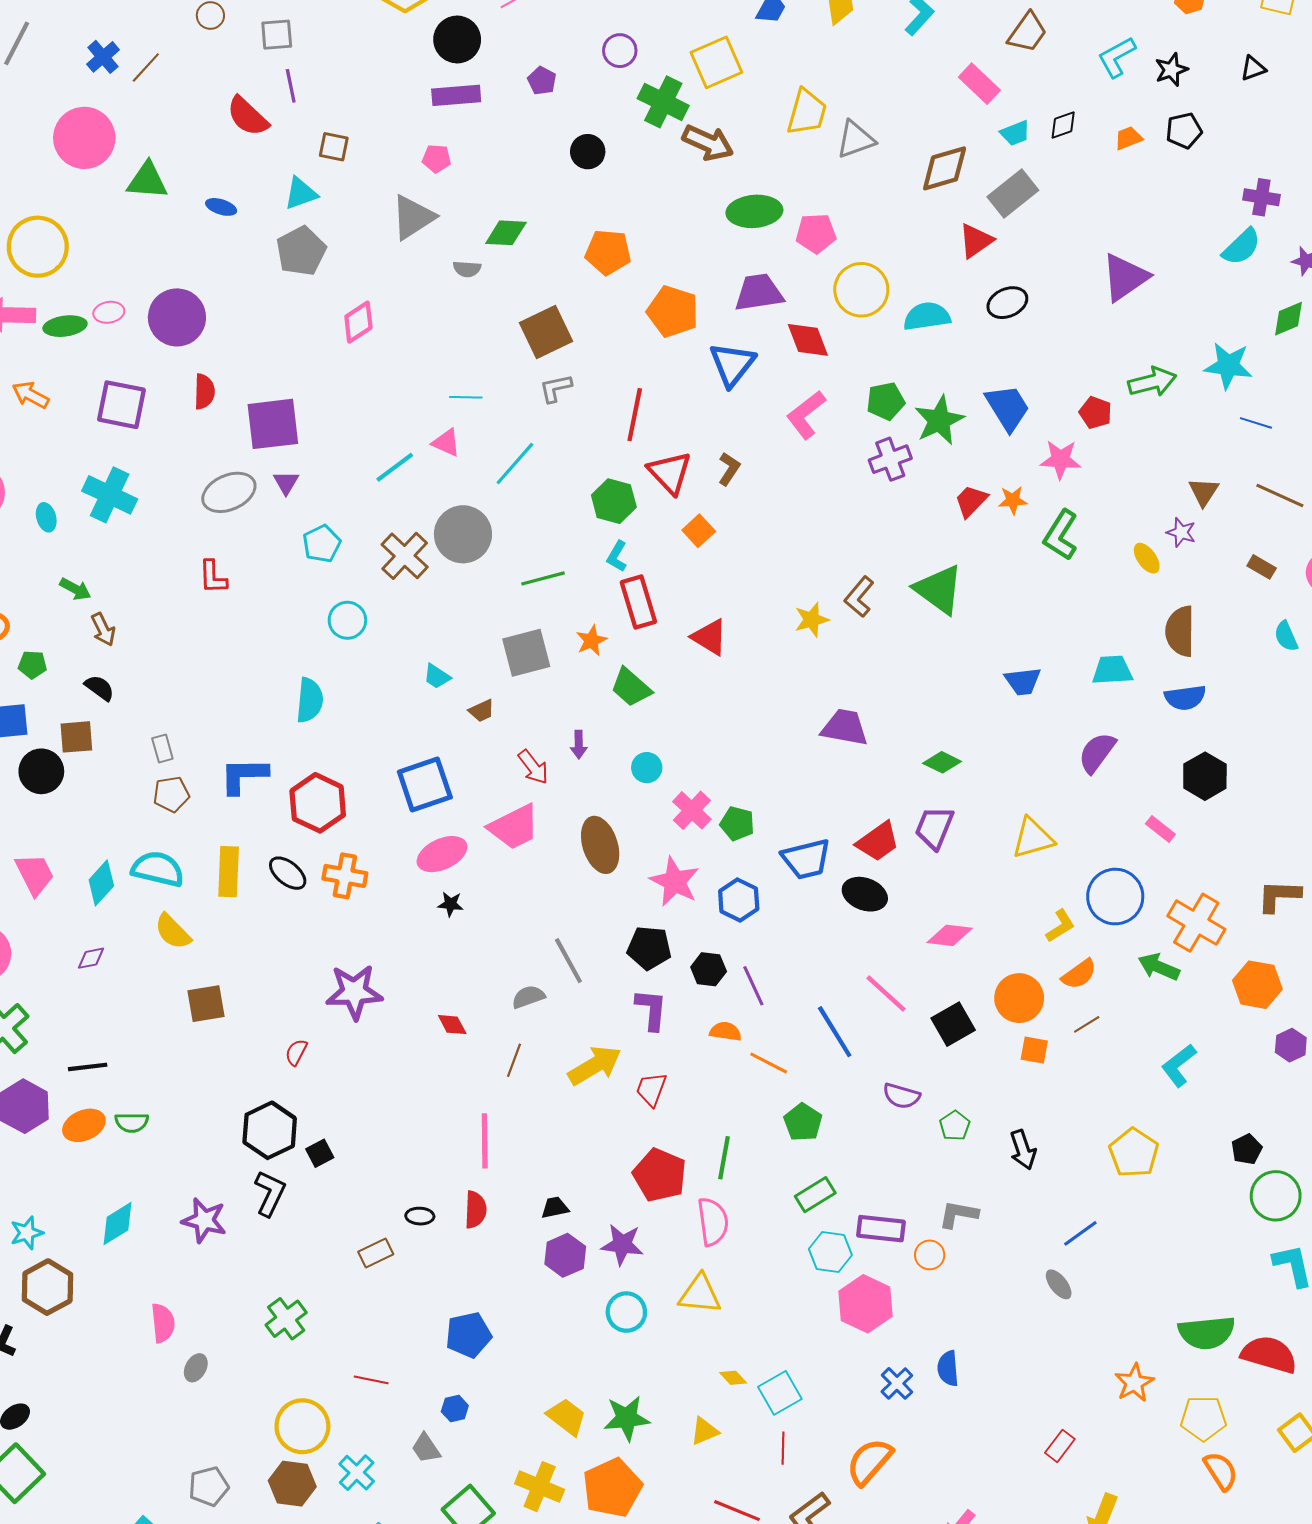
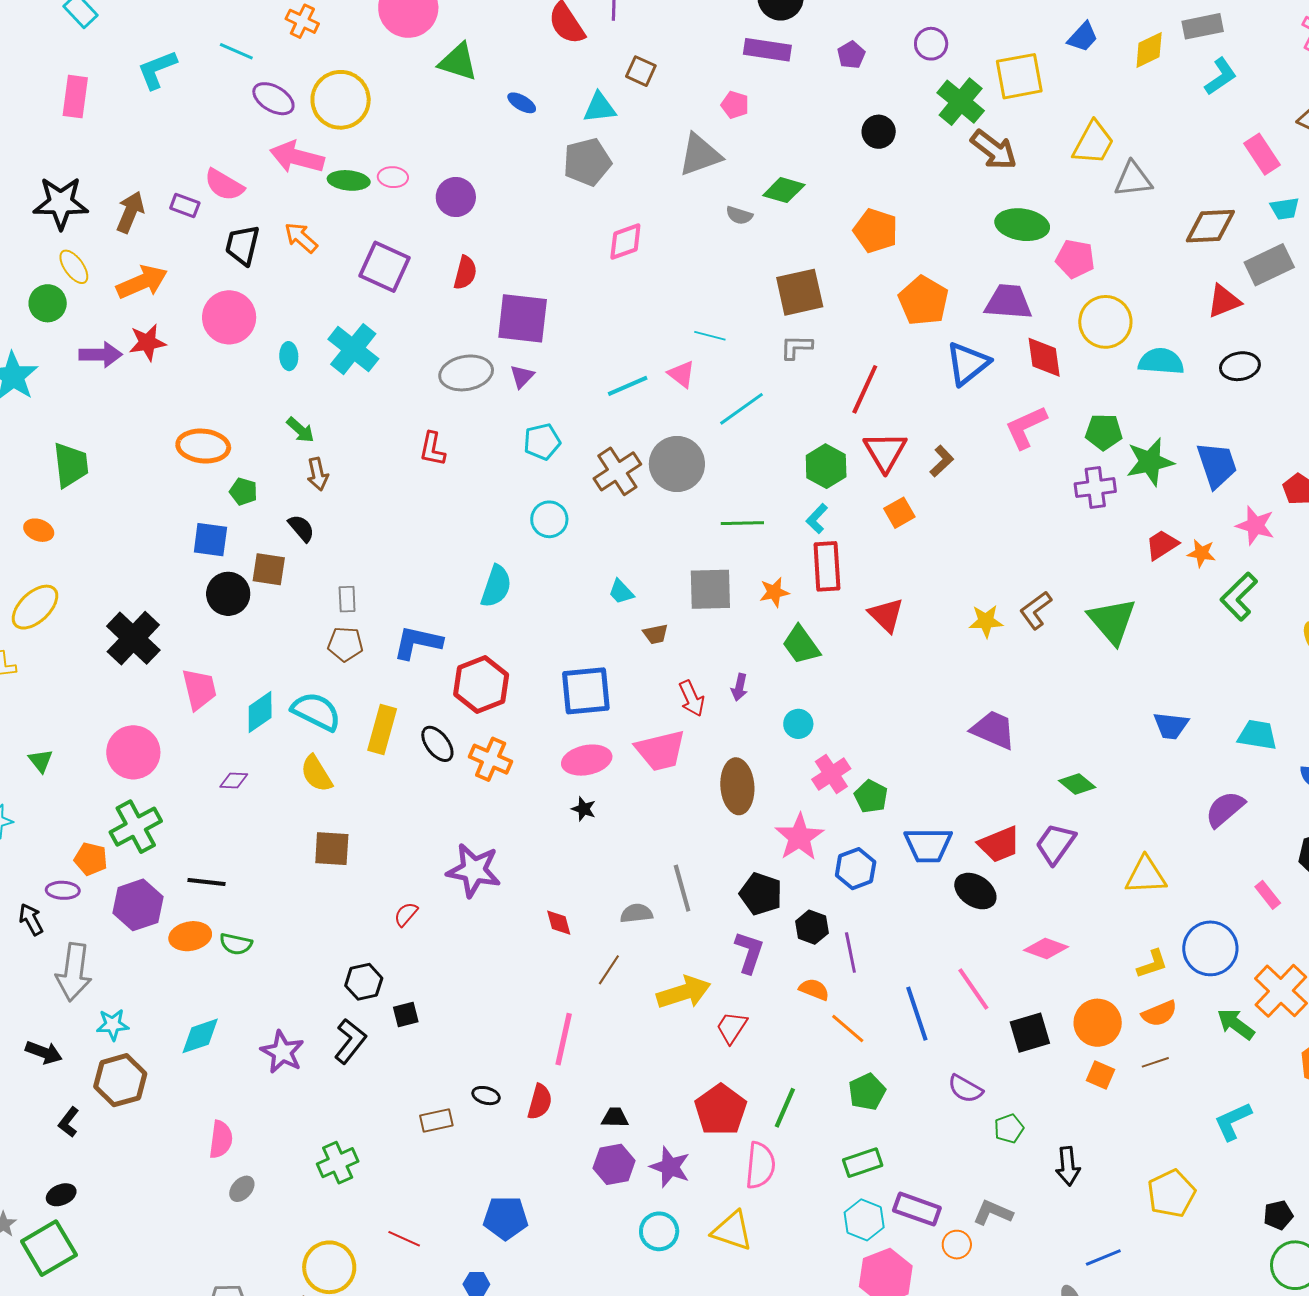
purple circle: (177, 317) -> (456, 197), size x0.7
black hexagon: (270, 1130) -> (364, 982), size x0.7

